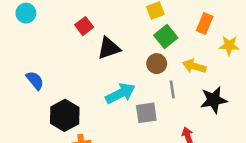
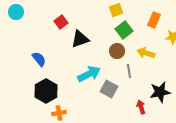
blue semicircle: (35, 80) -> (39, 59), moved
black star: (214, 100) -> (160, 92), moved
gray square: (146, 113) -> (109, 89), turned 36

